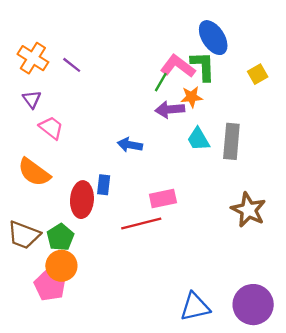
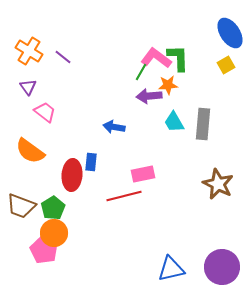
blue ellipse: (213, 38) -> (230, 33), moved

